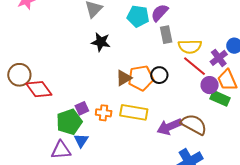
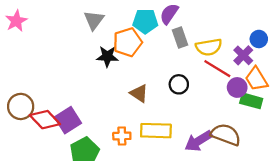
brown triangle: (124, 78) -> (139, 93), turned -48
orange pentagon: (141, 78) -> (128, 42), moved
purple square: (82, 108) -> (68, 120), moved, size x1.6

